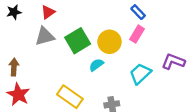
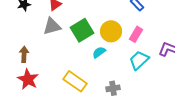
pink rectangle: (137, 34) -> (136, 34), moved

